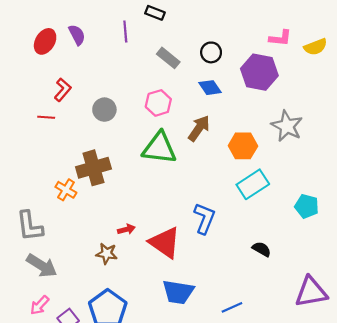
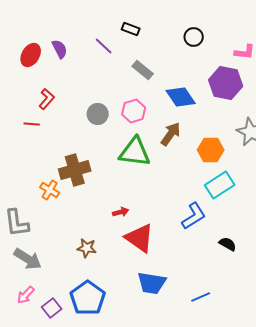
purple line: (125, 32) -> (104, 46), turned -42
black circle: (211, 52) -> (194, 37), moved
blue diamond: (210, 88) -> (181, 97), size x1.4
gray circle: (104, 110) -> (98, 114), moved
blue L-shape: (204, 218) -> (194, 216), moved, turned 36
red arrow: (126, 229) -> (121, 212), moved

